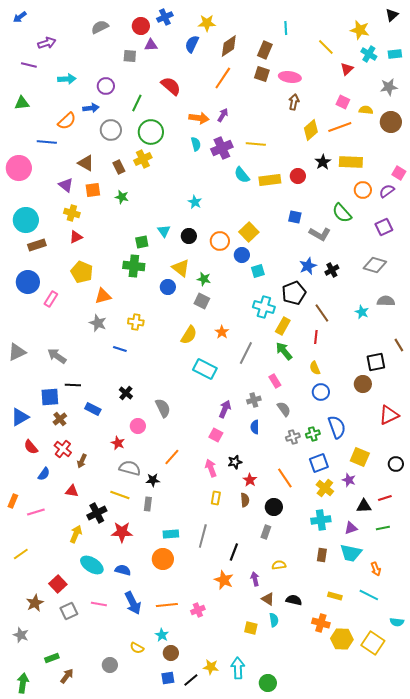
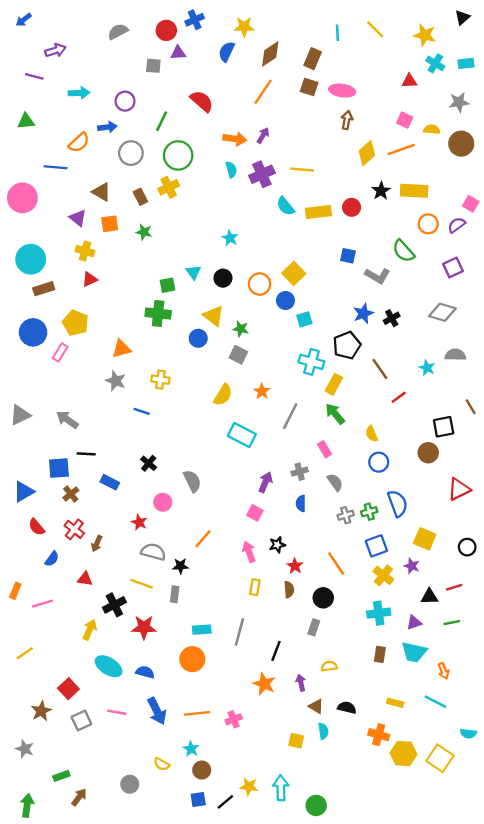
yellow line: (326, 47) -> (375, 29), moved
red triangle: (347, 69) -> (409, 81), turned 40
yellow pentagon: (82, 272) -> (75, 323), moved
red line: (316, 337) -> (399, 397), moved, turned 48

